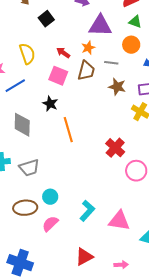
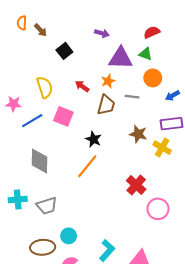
green triangle: (135, 22) -> (145, 54), moved
pink square: (58, 76) -> (63, 116), moved
brown star: (117, 87) -> (138, 134), moved
black star: (50, 104) -> (94, 139), moved
orange line: (68, 130) -> (87, 166), turned 55

